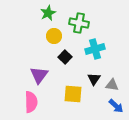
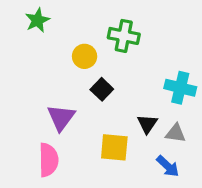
green star: (48, 13) -> (37, 20), moved
cyan cross: (95, 49) -> (180, 88), moved, turned 30
blue arrow: (116, 106) -> (168, 166), moved

